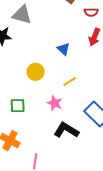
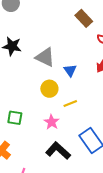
gray triangle: (22, 15) -> (45, 57), moved
yellow circle: (36, 72) -> (49, 89), moved

